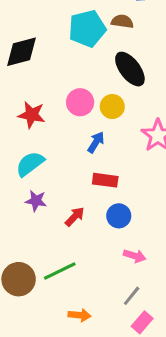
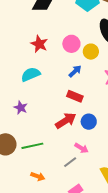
purple star: (36, 201) -> (21, 108), moved
blue circle: (119, 216) -> (89, 122), moved
red arrow: (75, 217) -> (66, 121), moved, size x1.5
gray line: (132, 296) -> (70, 162), moved

